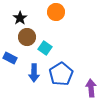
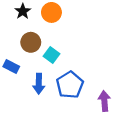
orange circle: (56, 12) -> (51, 12), moved
black star: (20, 18) -> (23, 11), moved

